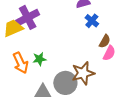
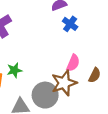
brown semicircle: (105, 41) -> (95, 75), moved
pink semicircle: (109, 53) -> (73, 63), moved

